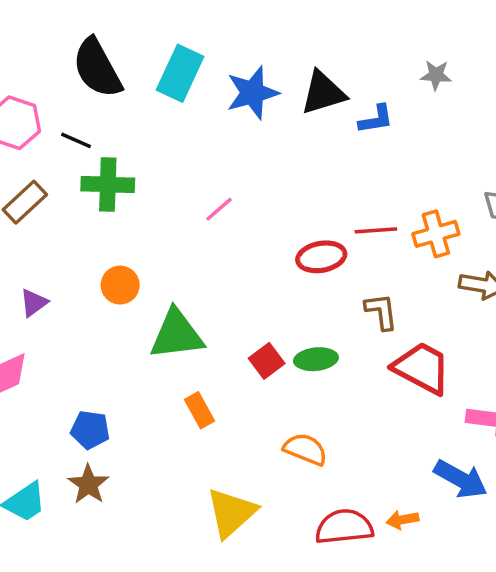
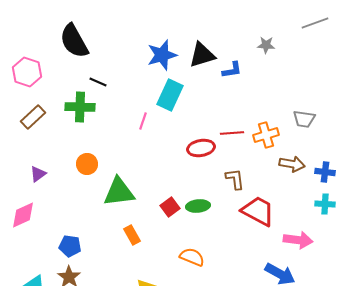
cyan rectangle: (180, 73) -> (170, 95), moved
black line: (76, 140) -> (98, 82), moved
pink line: (219, 209) -> (143, 121), turned -30

